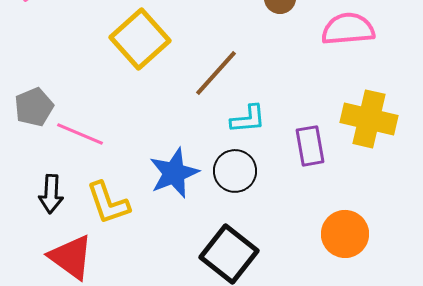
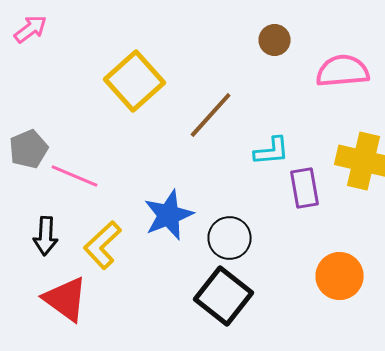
cyan L-shape: (248, 119) -> (272, 151), moved
black circle: (235, 171) -> (230, 238), moved
yellow L-shape: (108, 203) -> (103, 245), turned 66

